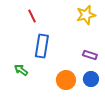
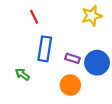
purple rectangle: (90, 55) -> (72, 58), moved
blue circle: (91, 79) -> (97, 63), moved, size x1.5

